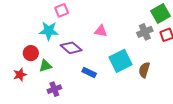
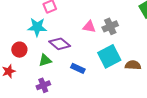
gray cross: (145, 32) -> (110, 26), moved
green triangle: (45, 66) -> (45, 60), moved
brown semicircle: (144, 70) -> (133, 65), turned 77

